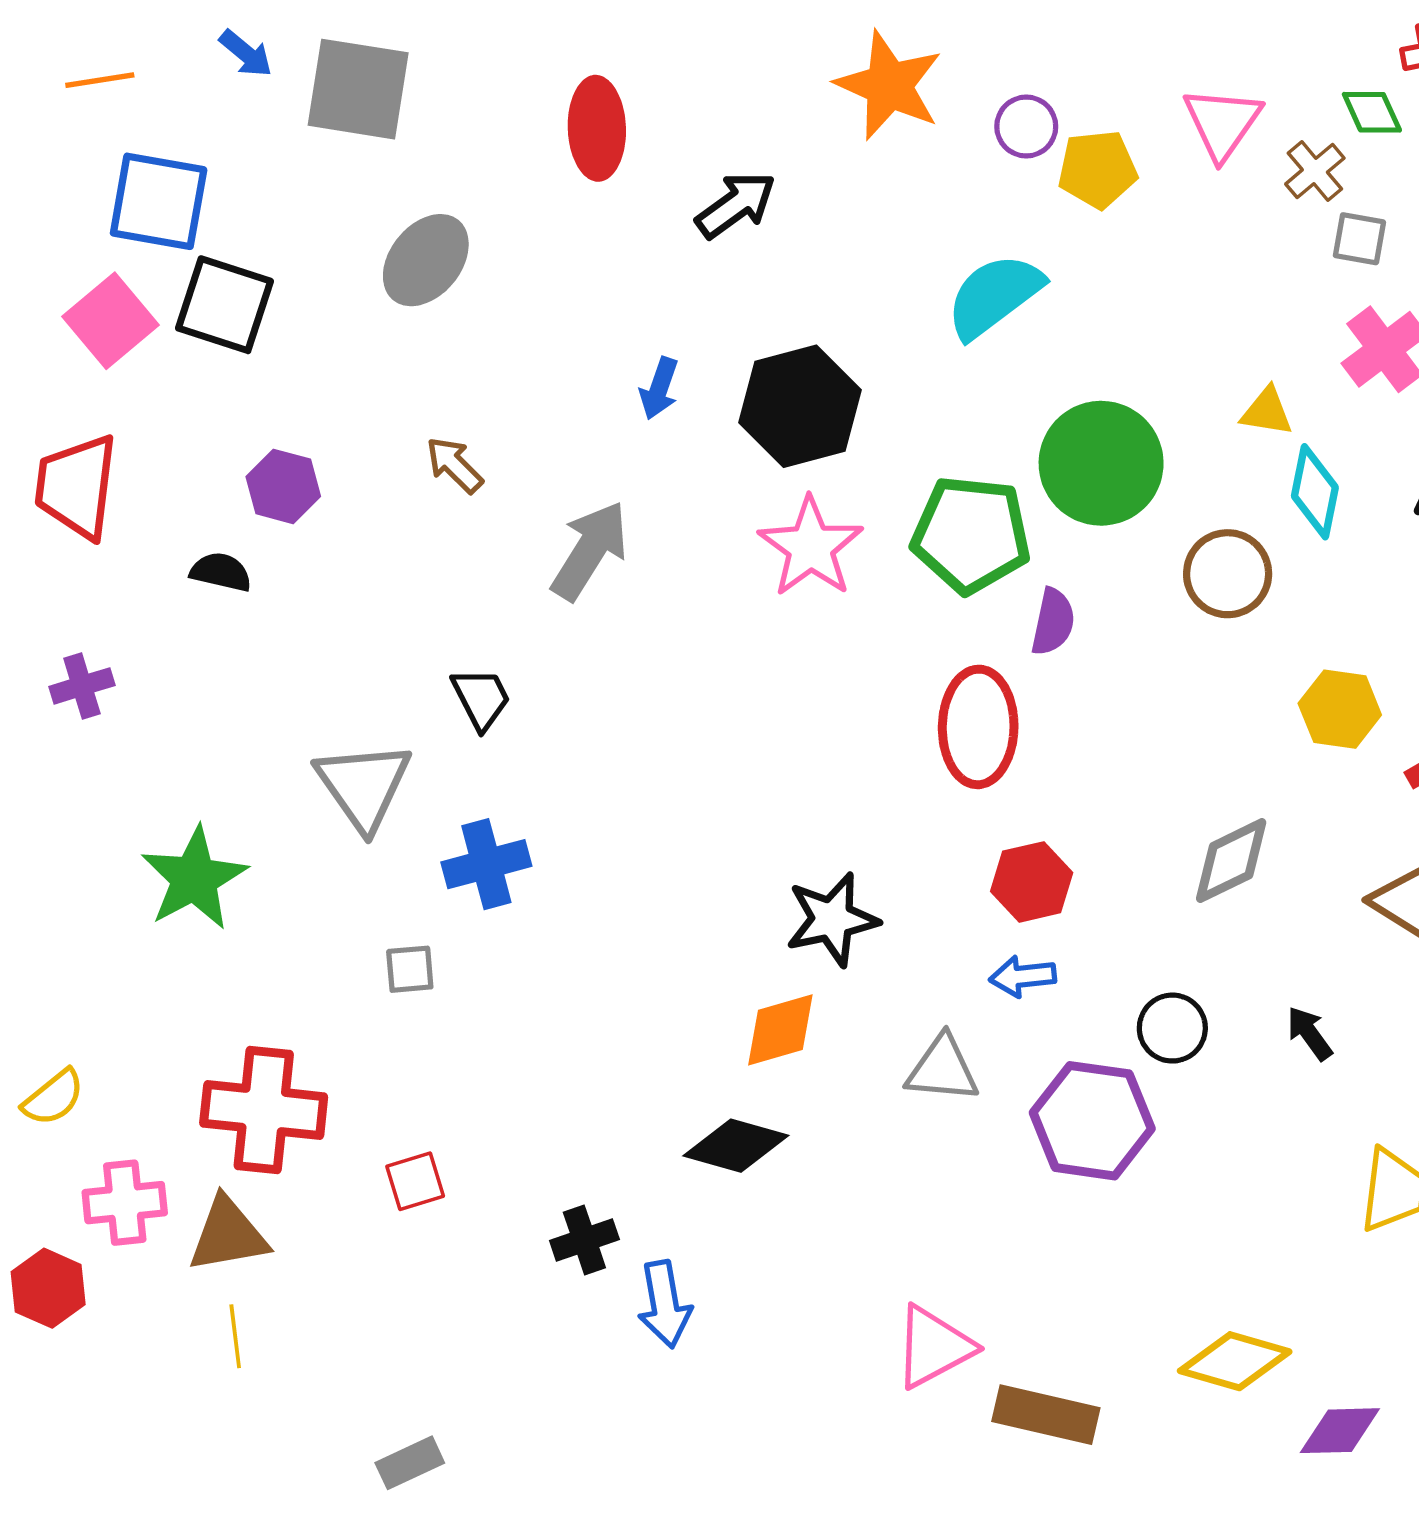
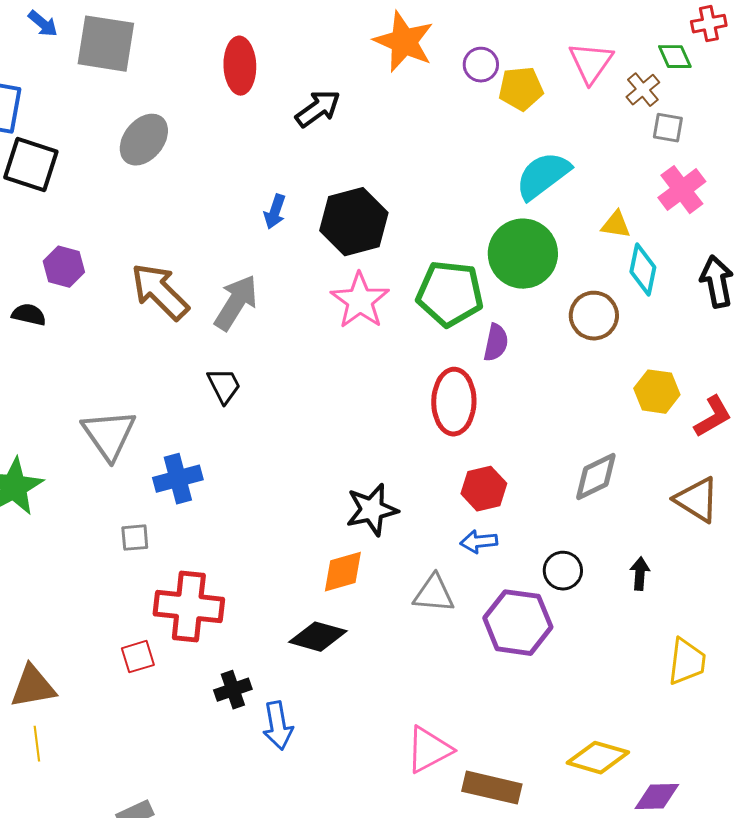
cyan semicircle: (994, 296) -> (543, 176), moved
brown arrow: (454, 465) -> (160, 292), moved, size x1.8
black trapezoid: (481, 698) -> (224, 386), moved
black arrow: (1310, 1033) -> (640, 574), turned 40
red cross: (264, 1110) -> (189, 607), moved

